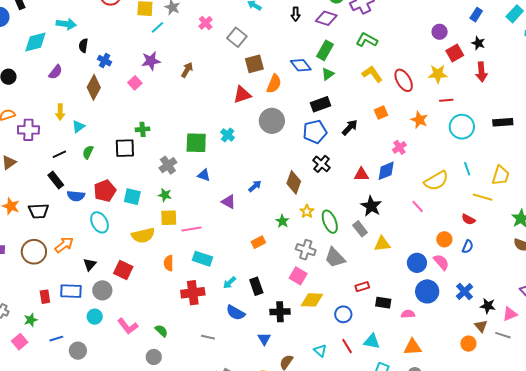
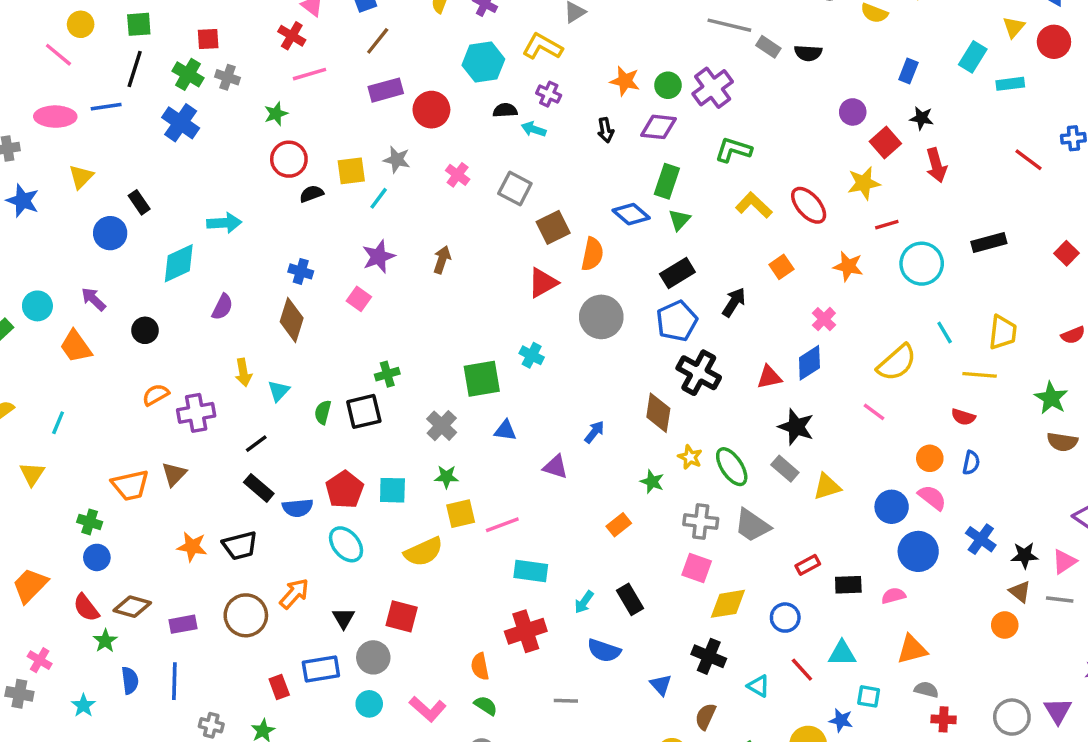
black semicircle: (83, 46) -> (311, 194), moved, turned 72
green semicircle: (88, 152) -> (323, 412), moved
black cross: (321, 164) -> (699, 373), size x1.4
orange semicircle: (169, 263) -> (480, 666), moved
black cross: (280, 312) -> (709, 656), moved, turned 36

